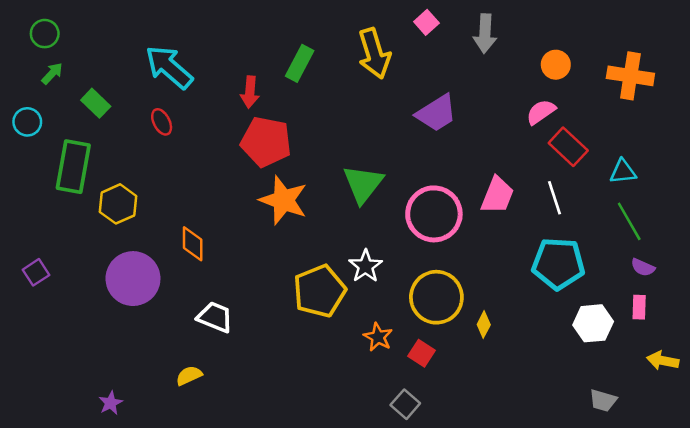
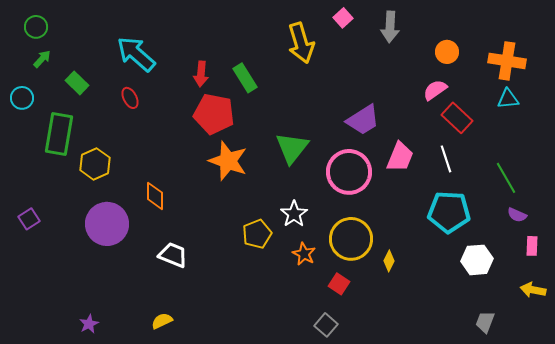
green rectangle: (300, 63) -> (245, 78), moved, turned -60
purple trapezoid: (436, 113) -> (363, 120), moved
cyan triangle: (623, 172) -> (508, 99), moved
yellow pentagon: (320, 291) -> (257, 234), size x0.7
pink rectangle: (639, 307) -> (532, 246), moved
orange star: (378, 337) -> (304, 254), moved
yellow semicircle: (189, 376) -> (162, 321), moved
gray trapezoid: (603, 400) -> (485, 322), turned 95

